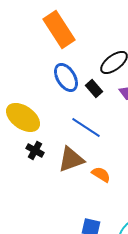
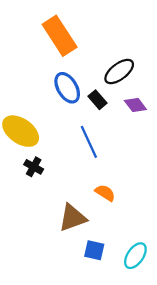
blue line: (86, 127) -> (89, 142), turned 32
brown triangle: (71, 159) -> (73, 218), moved

